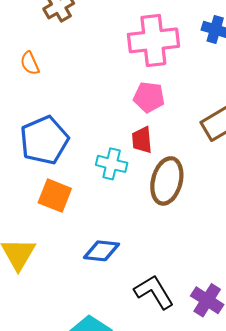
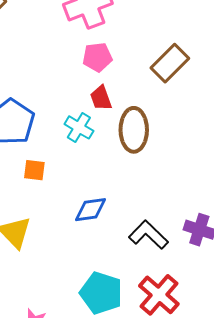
cyan cross: (112, 164) -> (79, 127), turned 32
orange square: (55, 196) -> (34, 170), size x0.7

